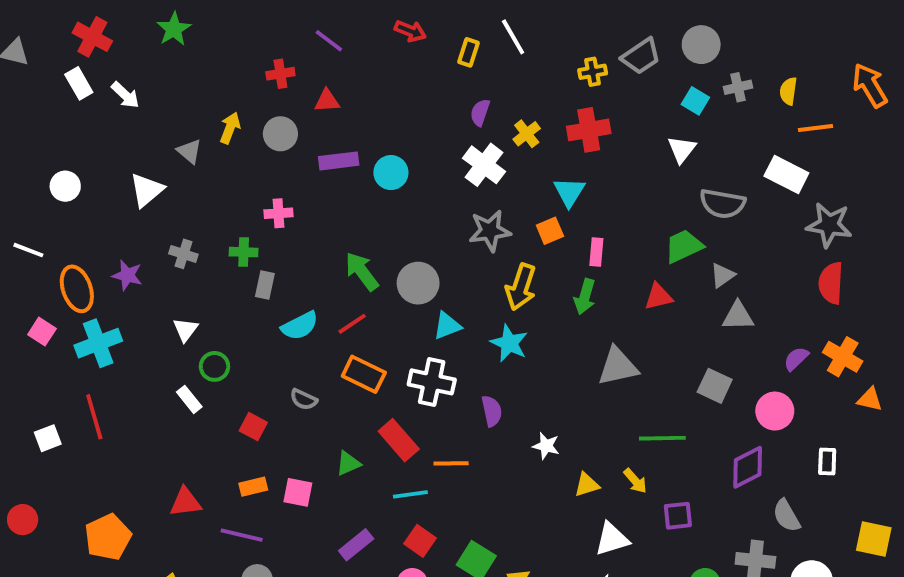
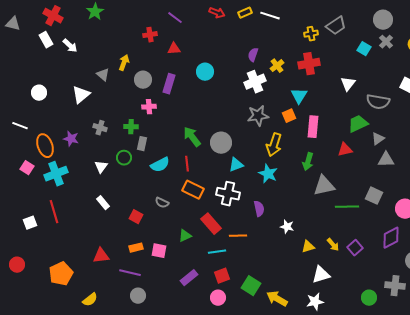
white line: (513, 37) -> (270, 16), turned -42
gray circle: (701, 45) -> (383, 20), moved
yellow rectangle: (468, 52) -> (245, 13), moved, turned 48
gray cross: (738, 87) -> (386, 42), turned -32
gray circle: (280, 134) -> (143, 80), moved
white triangle: (682, 149) -> (348, 84), moved
purple rectangle: (339, 161) -> (169, 84), moved, turned -66
white cross: (484, 165) -> (255, 82), turned 30
cyan circle: (391, 173) -> (205, 72), moved
pink rectangle: (596, 252) -> (313, 127), size x1.5
green arrow: (585, 297) -> (308, 162), moved
red line: (352, 324) -> (187, 164), turned -63
green circle: (214, 366) -> (124, 158), moved
green line: (662, 438) -> (347, 207), moved
purple square: (678, 516) -> (355, 248), moved, turned -35
red square: (420, 541) -> (222, 276), turned 35

